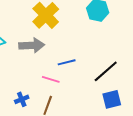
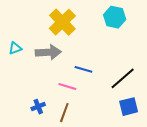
blue line: (67, 62) -> (83, 69), turned 30

